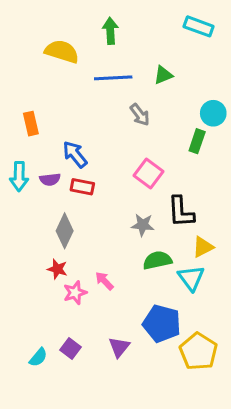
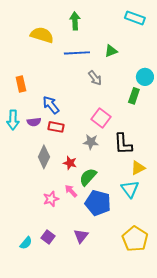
gray star: (143, 225) -> (91, 142), moved
green semicircle: (157, 260) -> (88, 177), moved, turned -36
red star: (57, 269) -> (70, 163), moved
blue pentagon: (162, 324) -> (98, 203), moved

